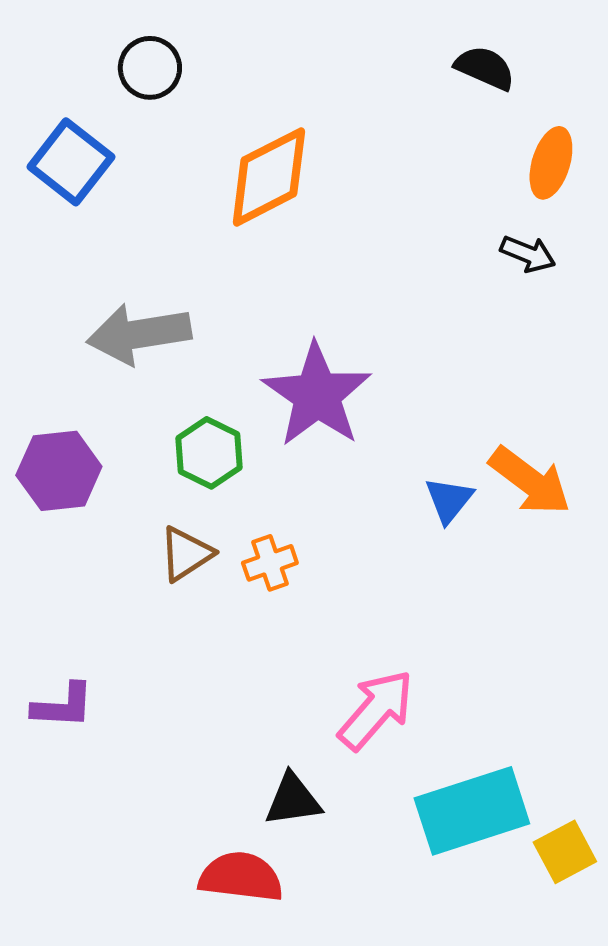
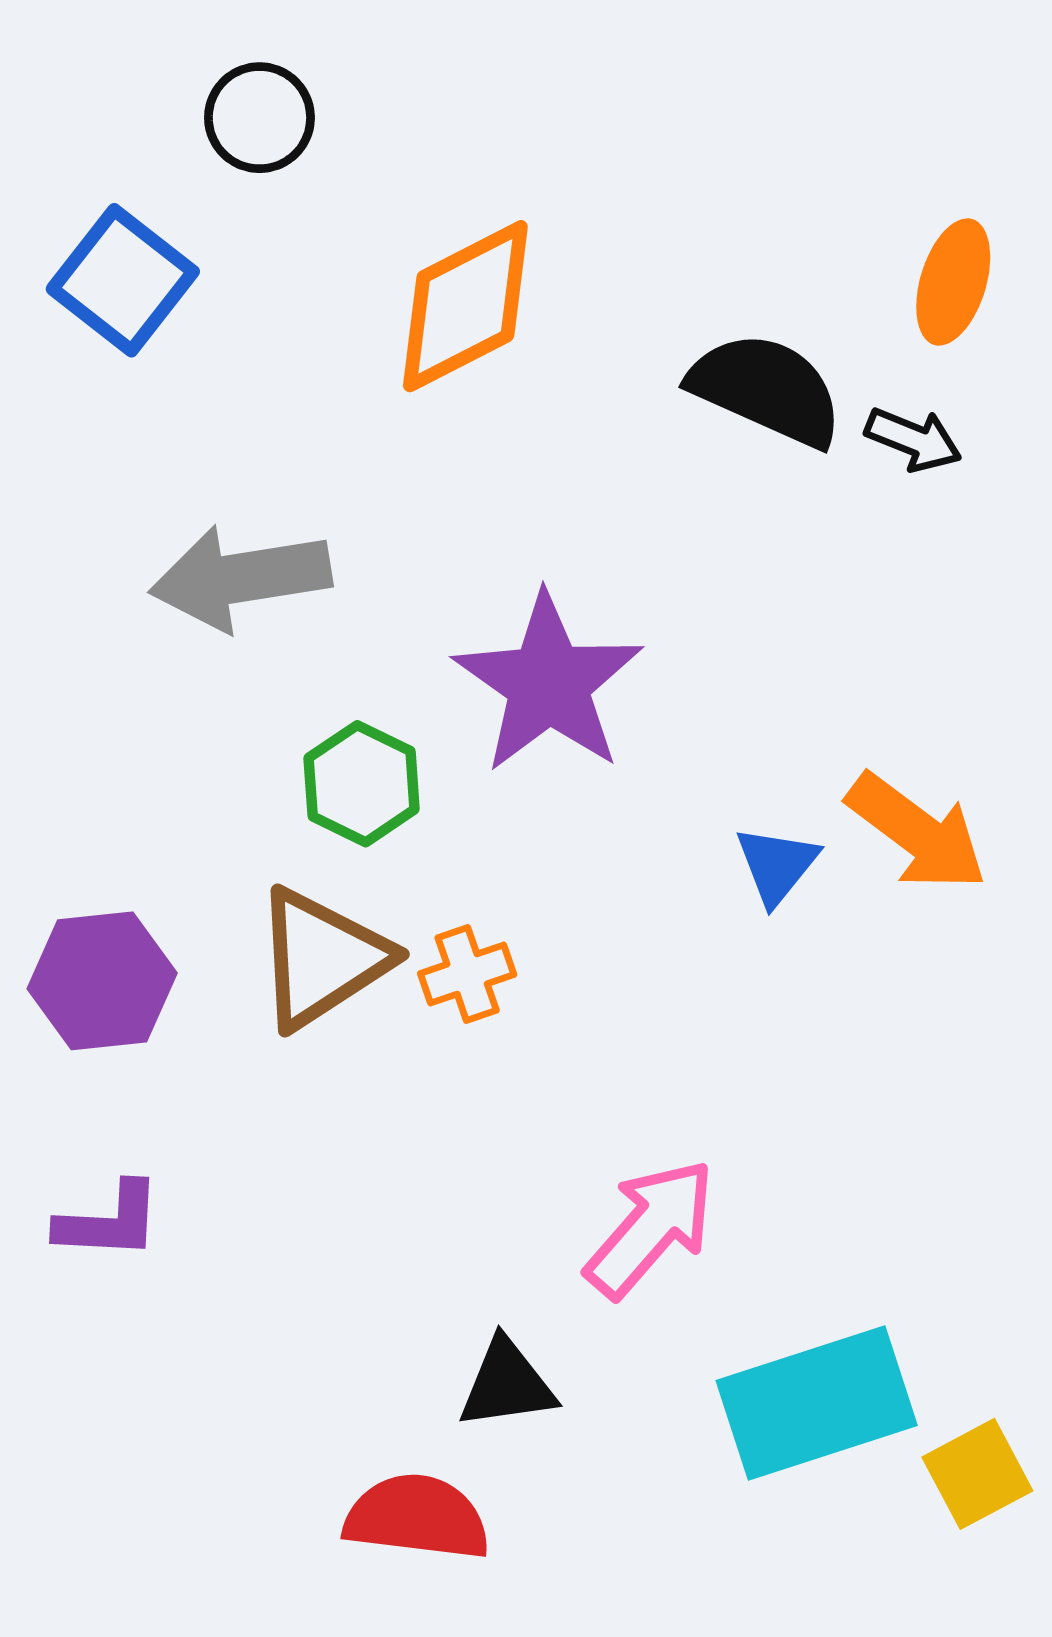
black semicircle: (485, 68) -> (766, 389), moved, size x1.5
purple hexagon: (59, 471) -> (102, 981), moved
brown triangle: (186, 554) -> (322, 958), size x1.5

